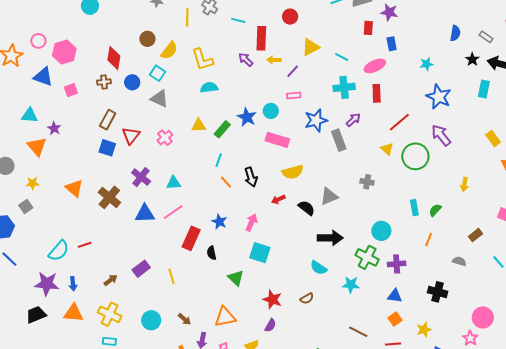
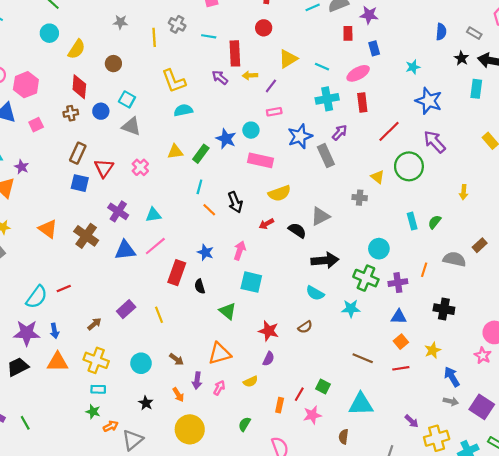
yellow semicircle: (169, 50) -> (77, 49), moved
yellow triangle: (387, 149) -> (378, 177), moved
orange line: (429, 240) -> (424, 270), moved
gray semicircle: (459, 261) -> (454, 259), moved, size x1.5

